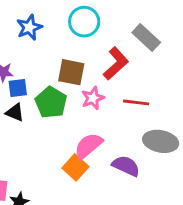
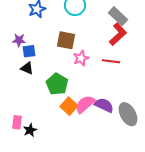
red L-shape: (116, 63) -> (118, 34), moved
green pentagon: (51, 102) -> (57, 84), moved
gray ellipse: (161, 141) -> (128, 114), moved, turned 50
pink semicircle: (88, 146) -> (85, 104), moved

